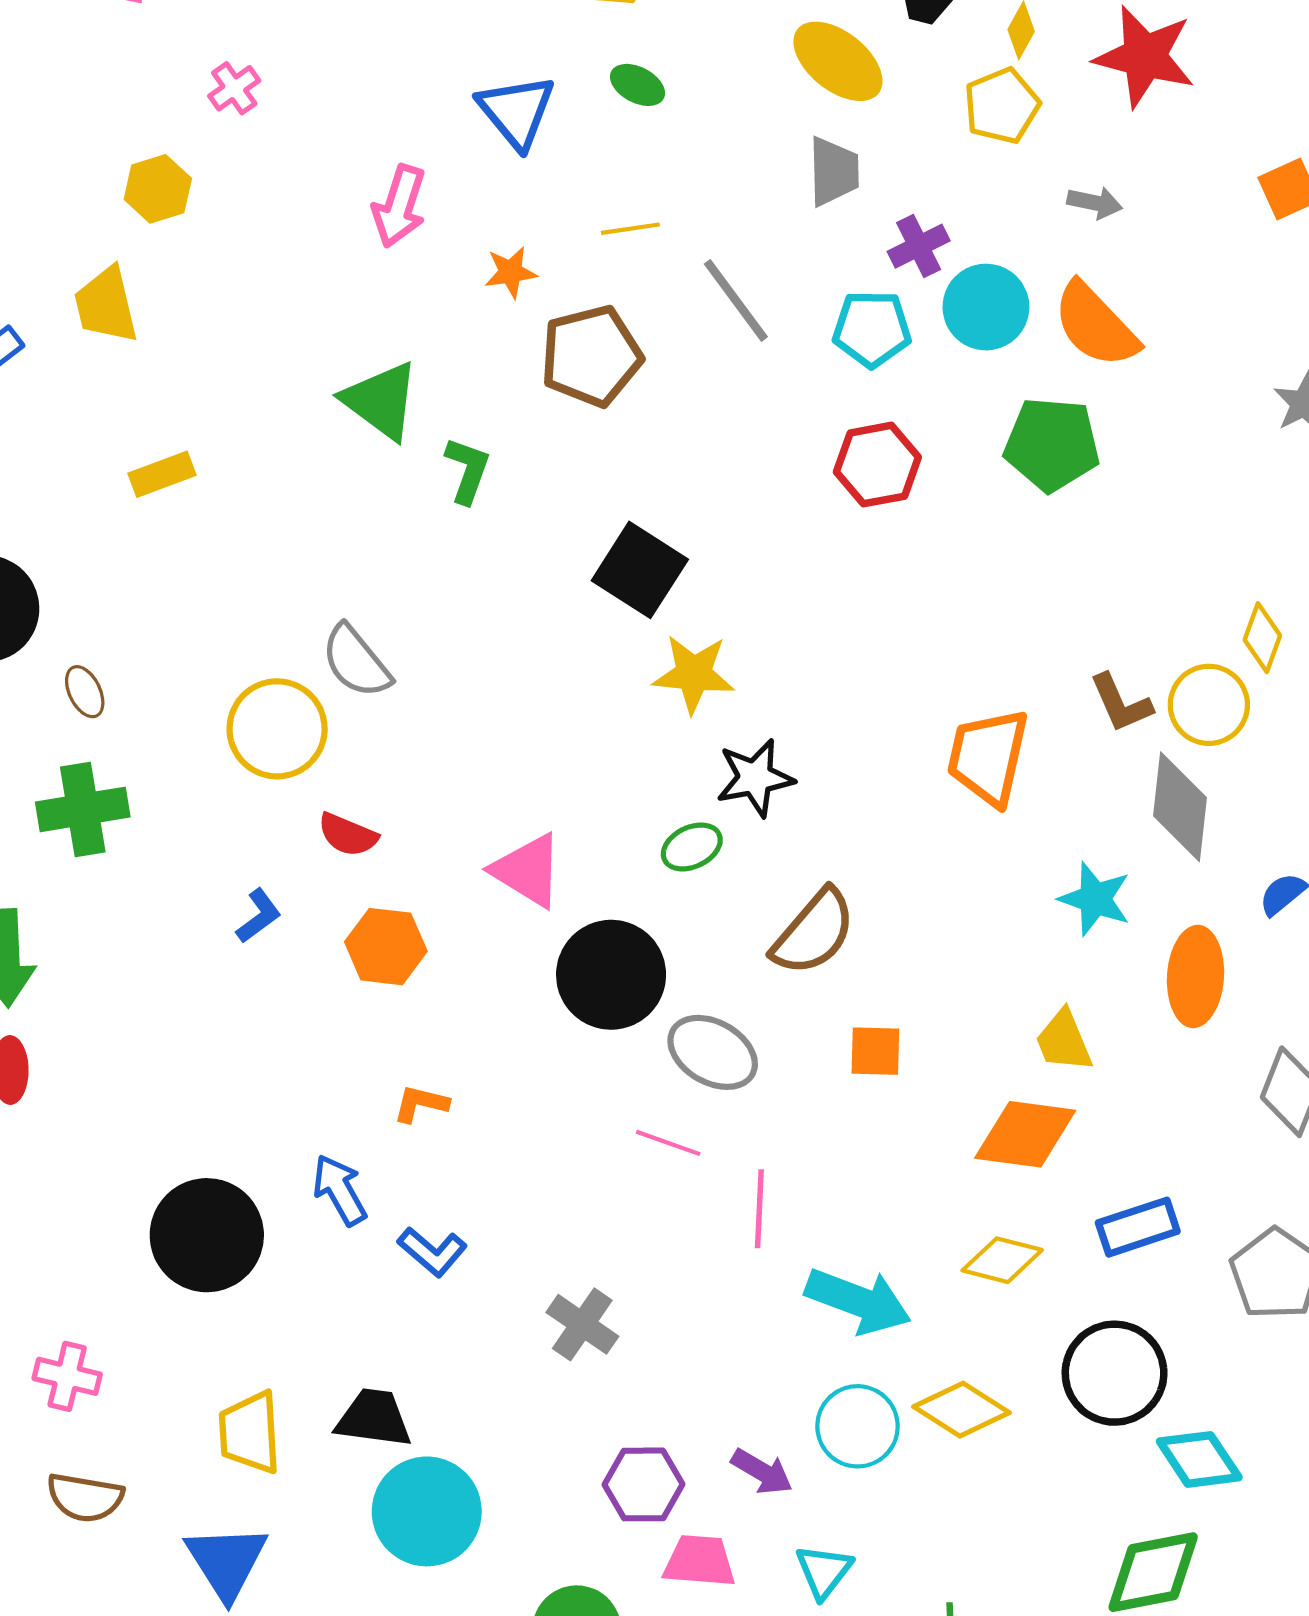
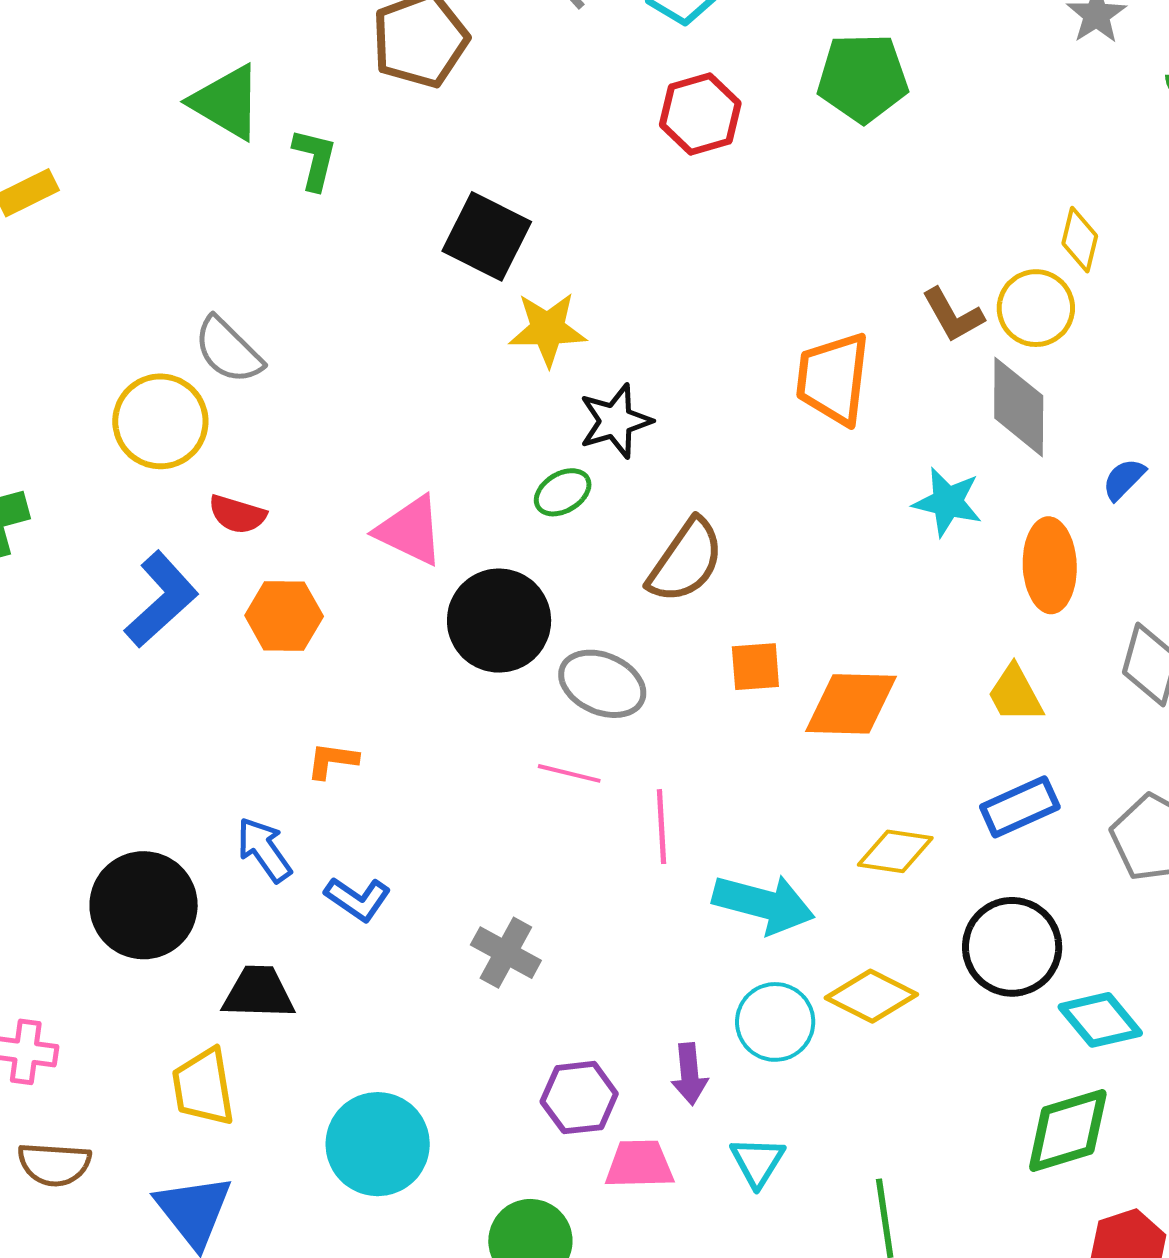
blue L-shape: (259, 916) -> (161, 599), size x1.8
yellow trapezoid: (1064, 1041) -> (1015, 694), moved
orange diamond: (1025, 1134) -> (851, 704), moved
black trapezoid: (374, 1418) -> (258, 993), moved
purple arrow: (762, 1472) -> (689, 1074), turned 60

